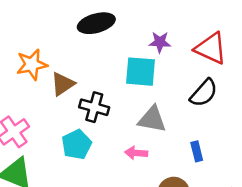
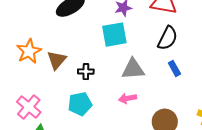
black cross: (94, 107) -> (86, 72), size x0.7
cyan pentagon: (77, 144) -> (80, 104), turned 30
blue rectangle: (197, 151) -> (174, 68), moved

